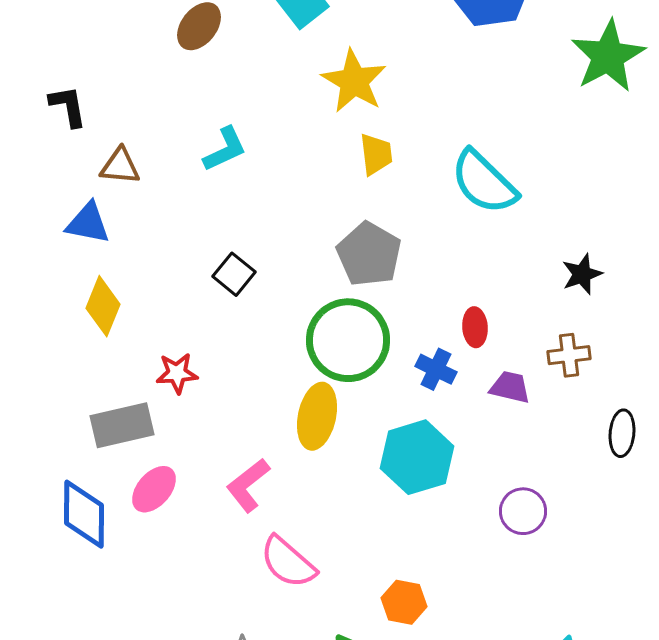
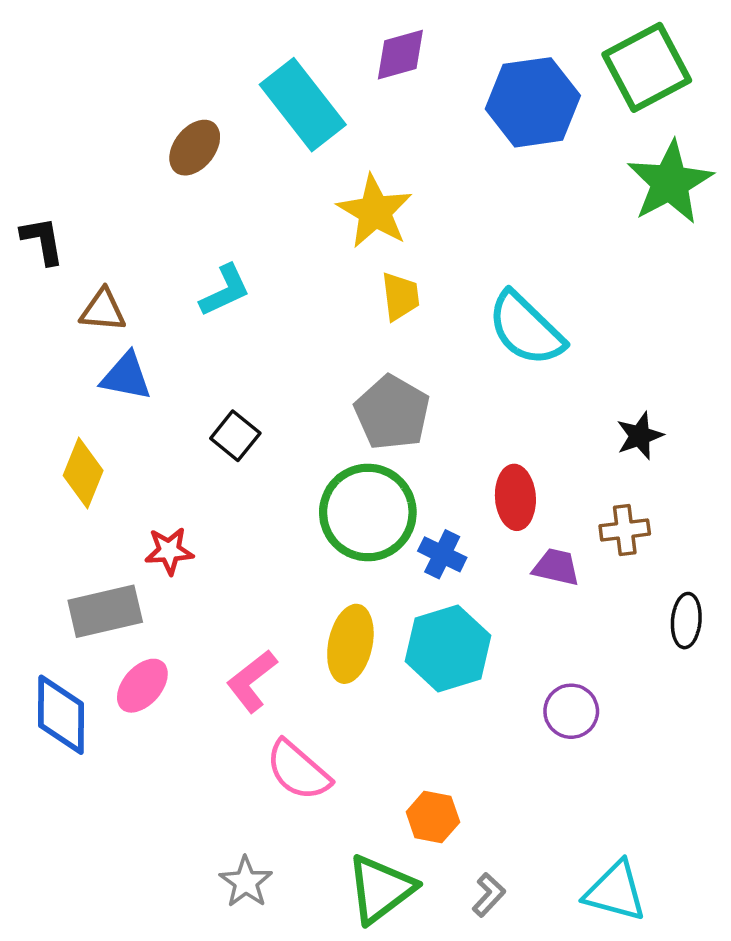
blue triangle: (88, 223) -> (126, 377), moved
red ellipse: (475, 327) -> (515, 497), size x1.4
blue cross: (436, 369) -> (442, 554), moved
yellow ellipse: (317, 416) -> (350, 644), moved

